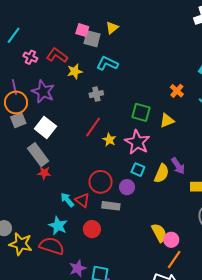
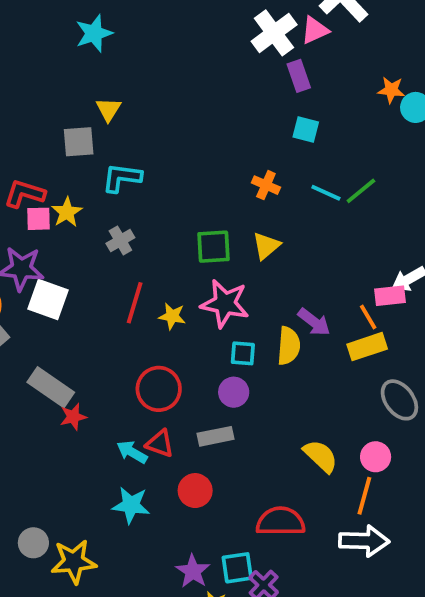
pink square: (82, 30) -> (39, 219), moved
white square: (45, 127) -> (48, 300), moved
red circle: (101, 182) -> (159, 389), moved
pink circle: (171, 240) -> (376, 457), moved
red semicircle: (52, 246) -> (281, 521), moved

